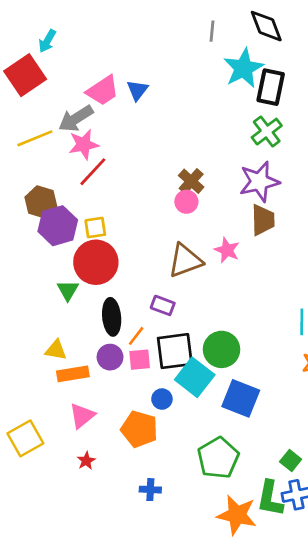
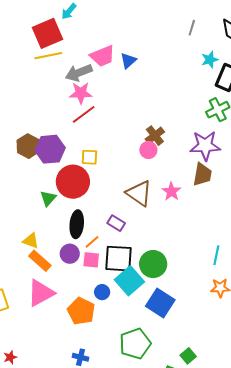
cyan star: (243, 68) -> (210, 60), size x0.6
yellow line: (35, 138) -> (48, 56), moved
brown hexagon: (41, 202) -> (28, 146), moved
yellow square: (95, 228) -> (89, 157), moved
brown triangle: (185, 261) -> (139, 193), turned 44
orange rectangle: (73, 374) -> (40, 261), turned 40
pink triangle: (82, 416) -> (41, 293), size x1.4
red star: (86, 461) -> (10, 357), moved

